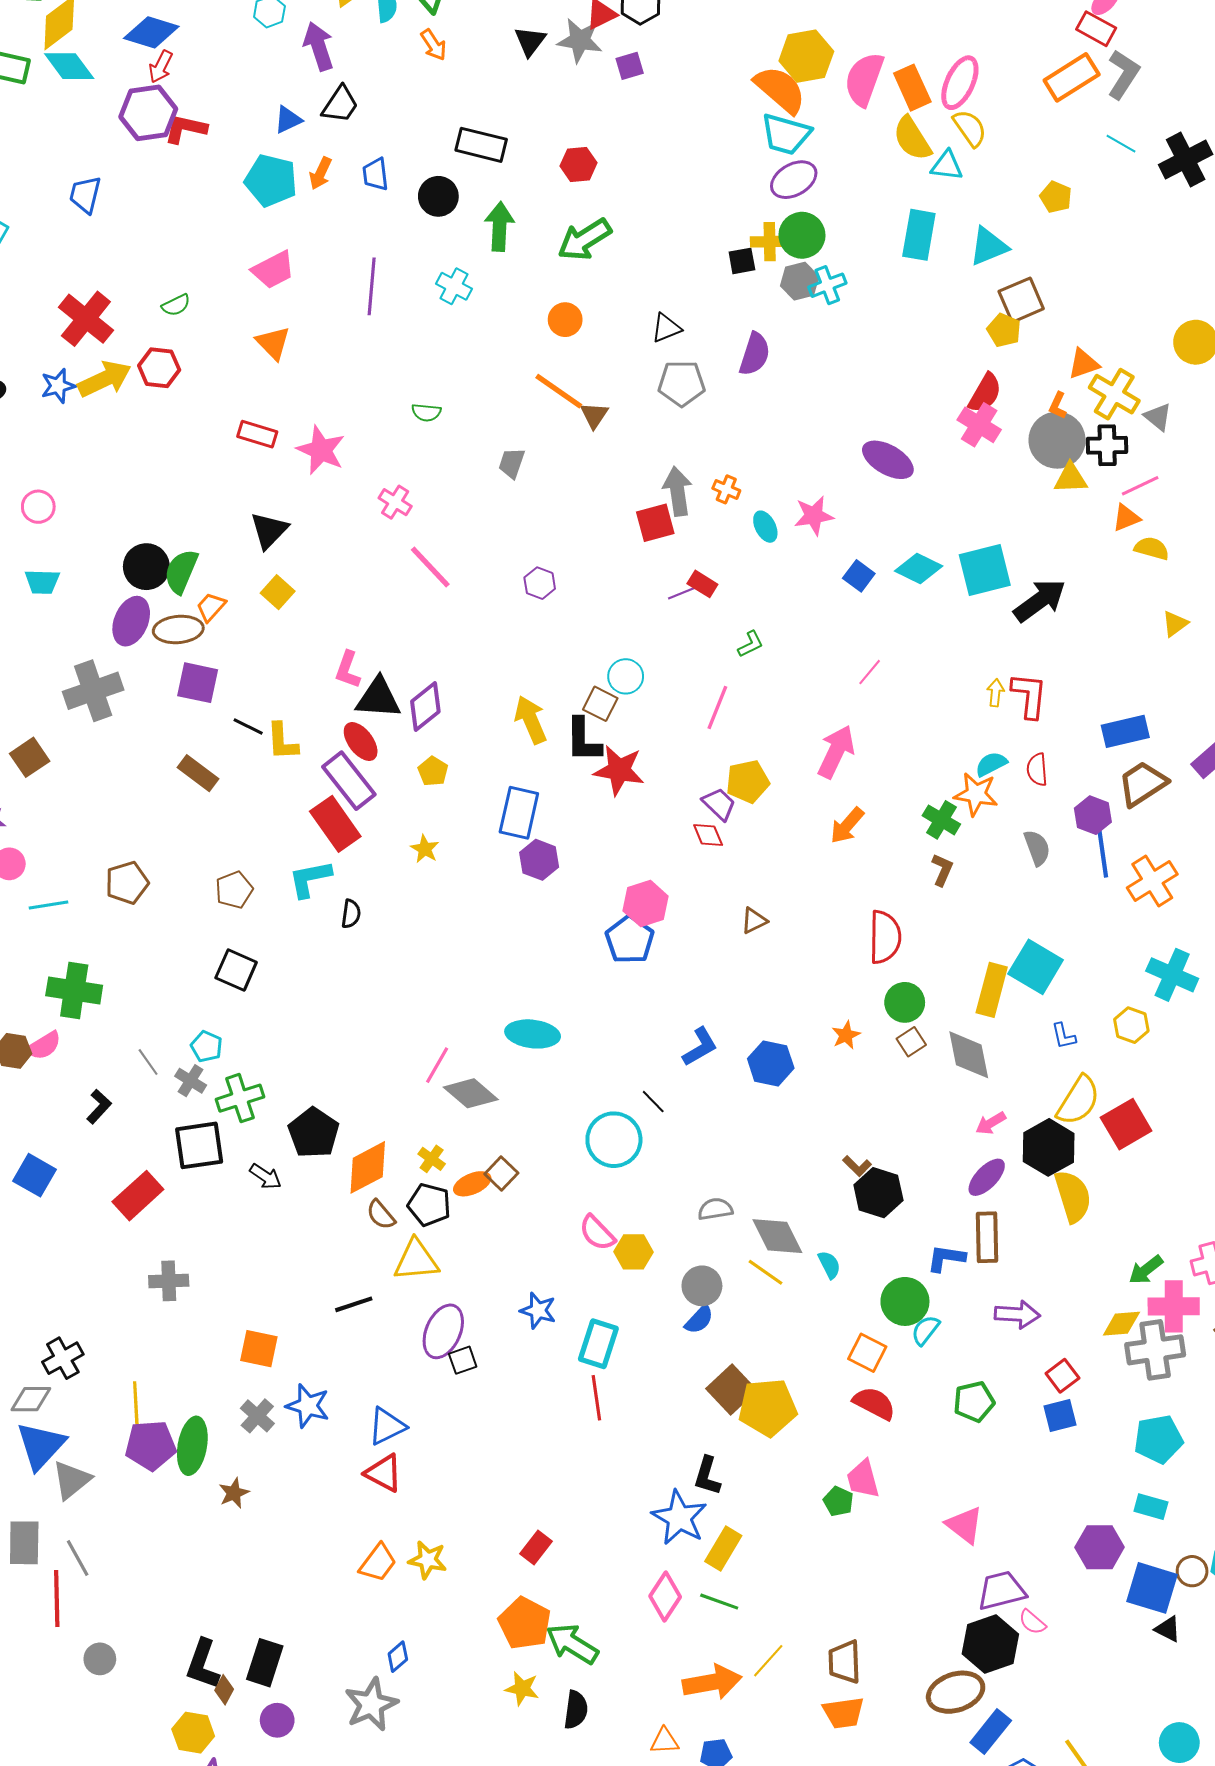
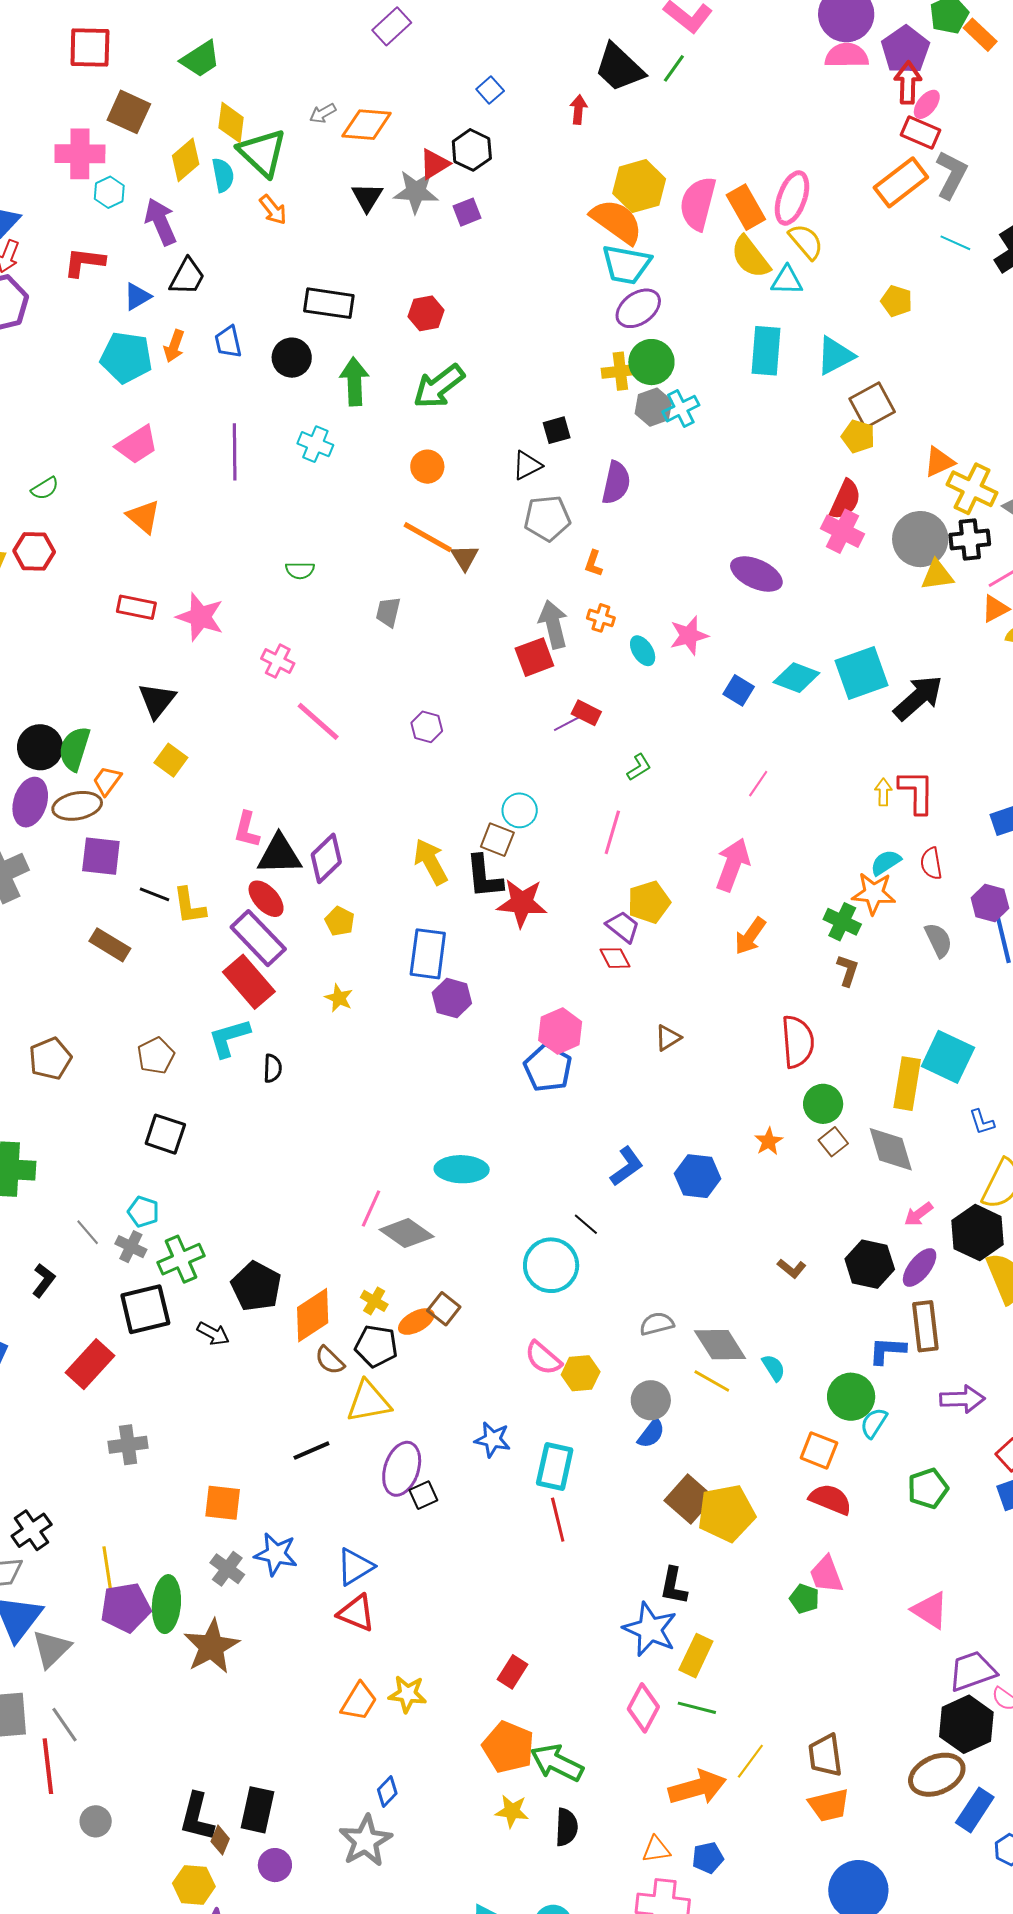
red L-shape: (185, 129) -> (84, 262), moved
black square: (742, 261) -> (557, 430), moved
orange L-shape: (1058, 405) -> (594, 563), moved
black hexagon: (878, 1193) -> (870, 1264), moved
brown star: (234, 1493) -> (211, 1646), size x1.8

